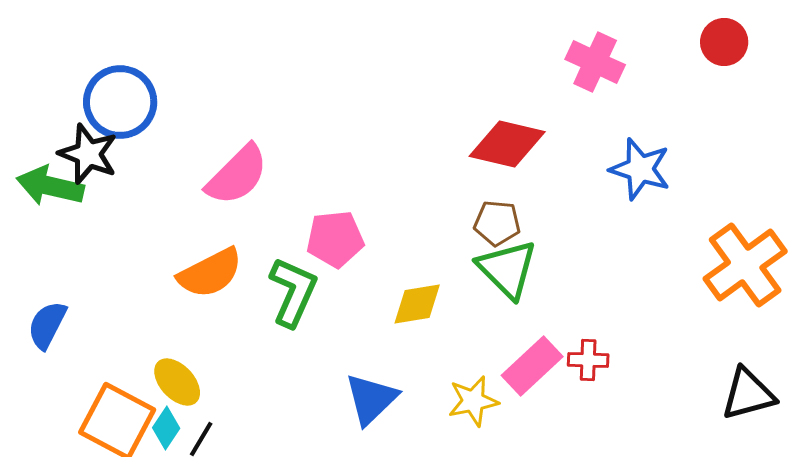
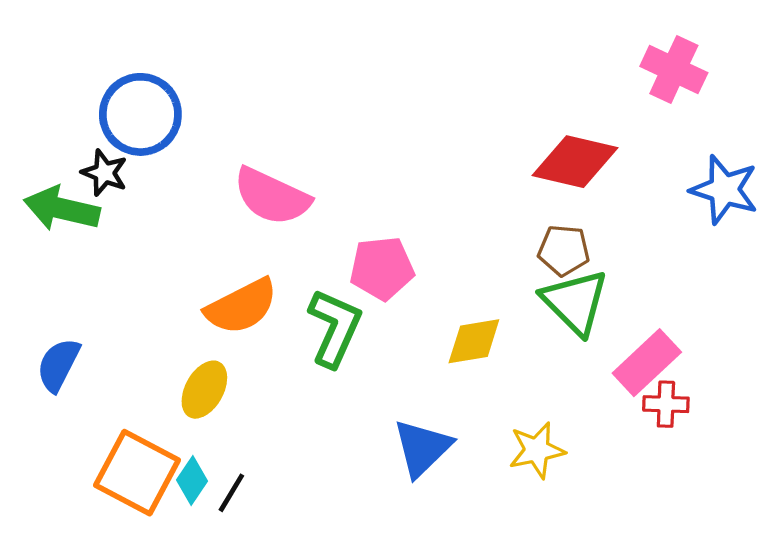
black star: (88, 154) -> (104, 173), size x0.7
pink semicircle: (237, 175) -> (272, 196), turned 70
pink rectangle: (532, 366) -> (647, 363), moved
yellow ellipse: (177, 382) -> (204, 390), moved, turned 72

